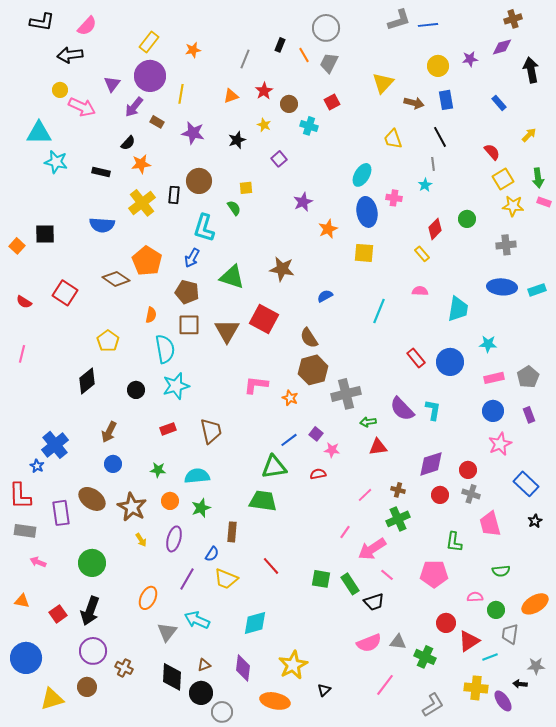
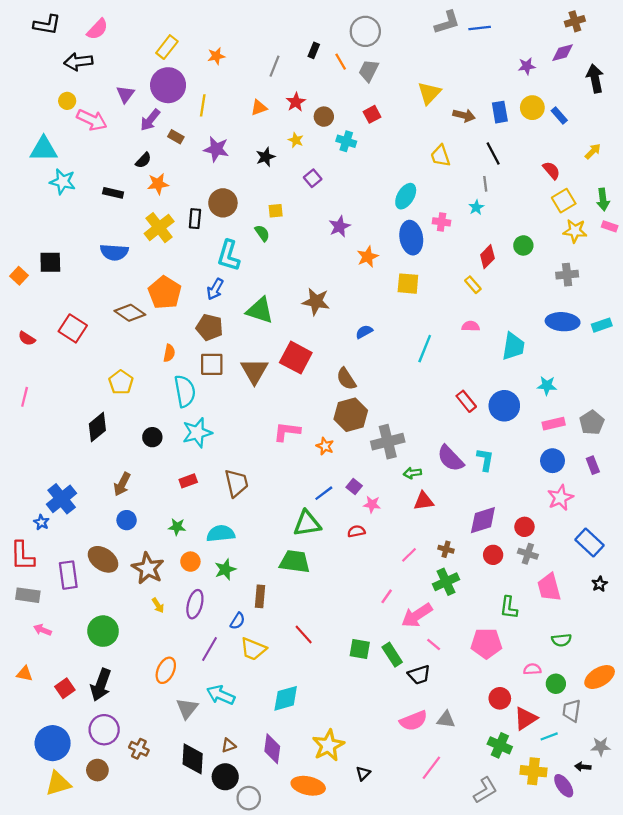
yellow circle: (438, 66) -> (532, 108), moved
green cross: (425, 657) -> (500, 745), moved
blue circle: (26, 658) -> (53, 743), moved

